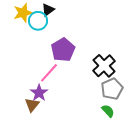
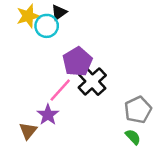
black cross: (104, 66) -> (92, 81), moved
brown triangle: (32, 105) -> (28, 131), moved

